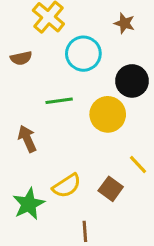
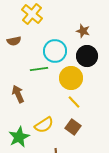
brown star: (124, 23) -> (83, 31), moved
cyan circle: (83, 54) -> (55, 51), moved
yellow line: (138, 164) -> (74, 102), moved

